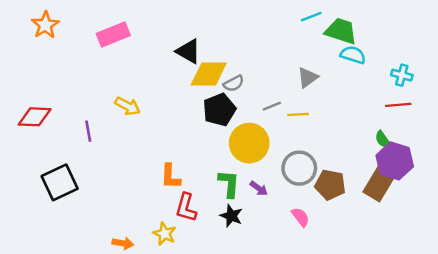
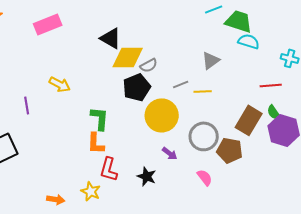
red line: (398, 105) -> (271, 85), moved
green L-shape: (229, 184) -> (100, 118), moved
brown rectangle: (379, 184) -> (249, 120), moved

